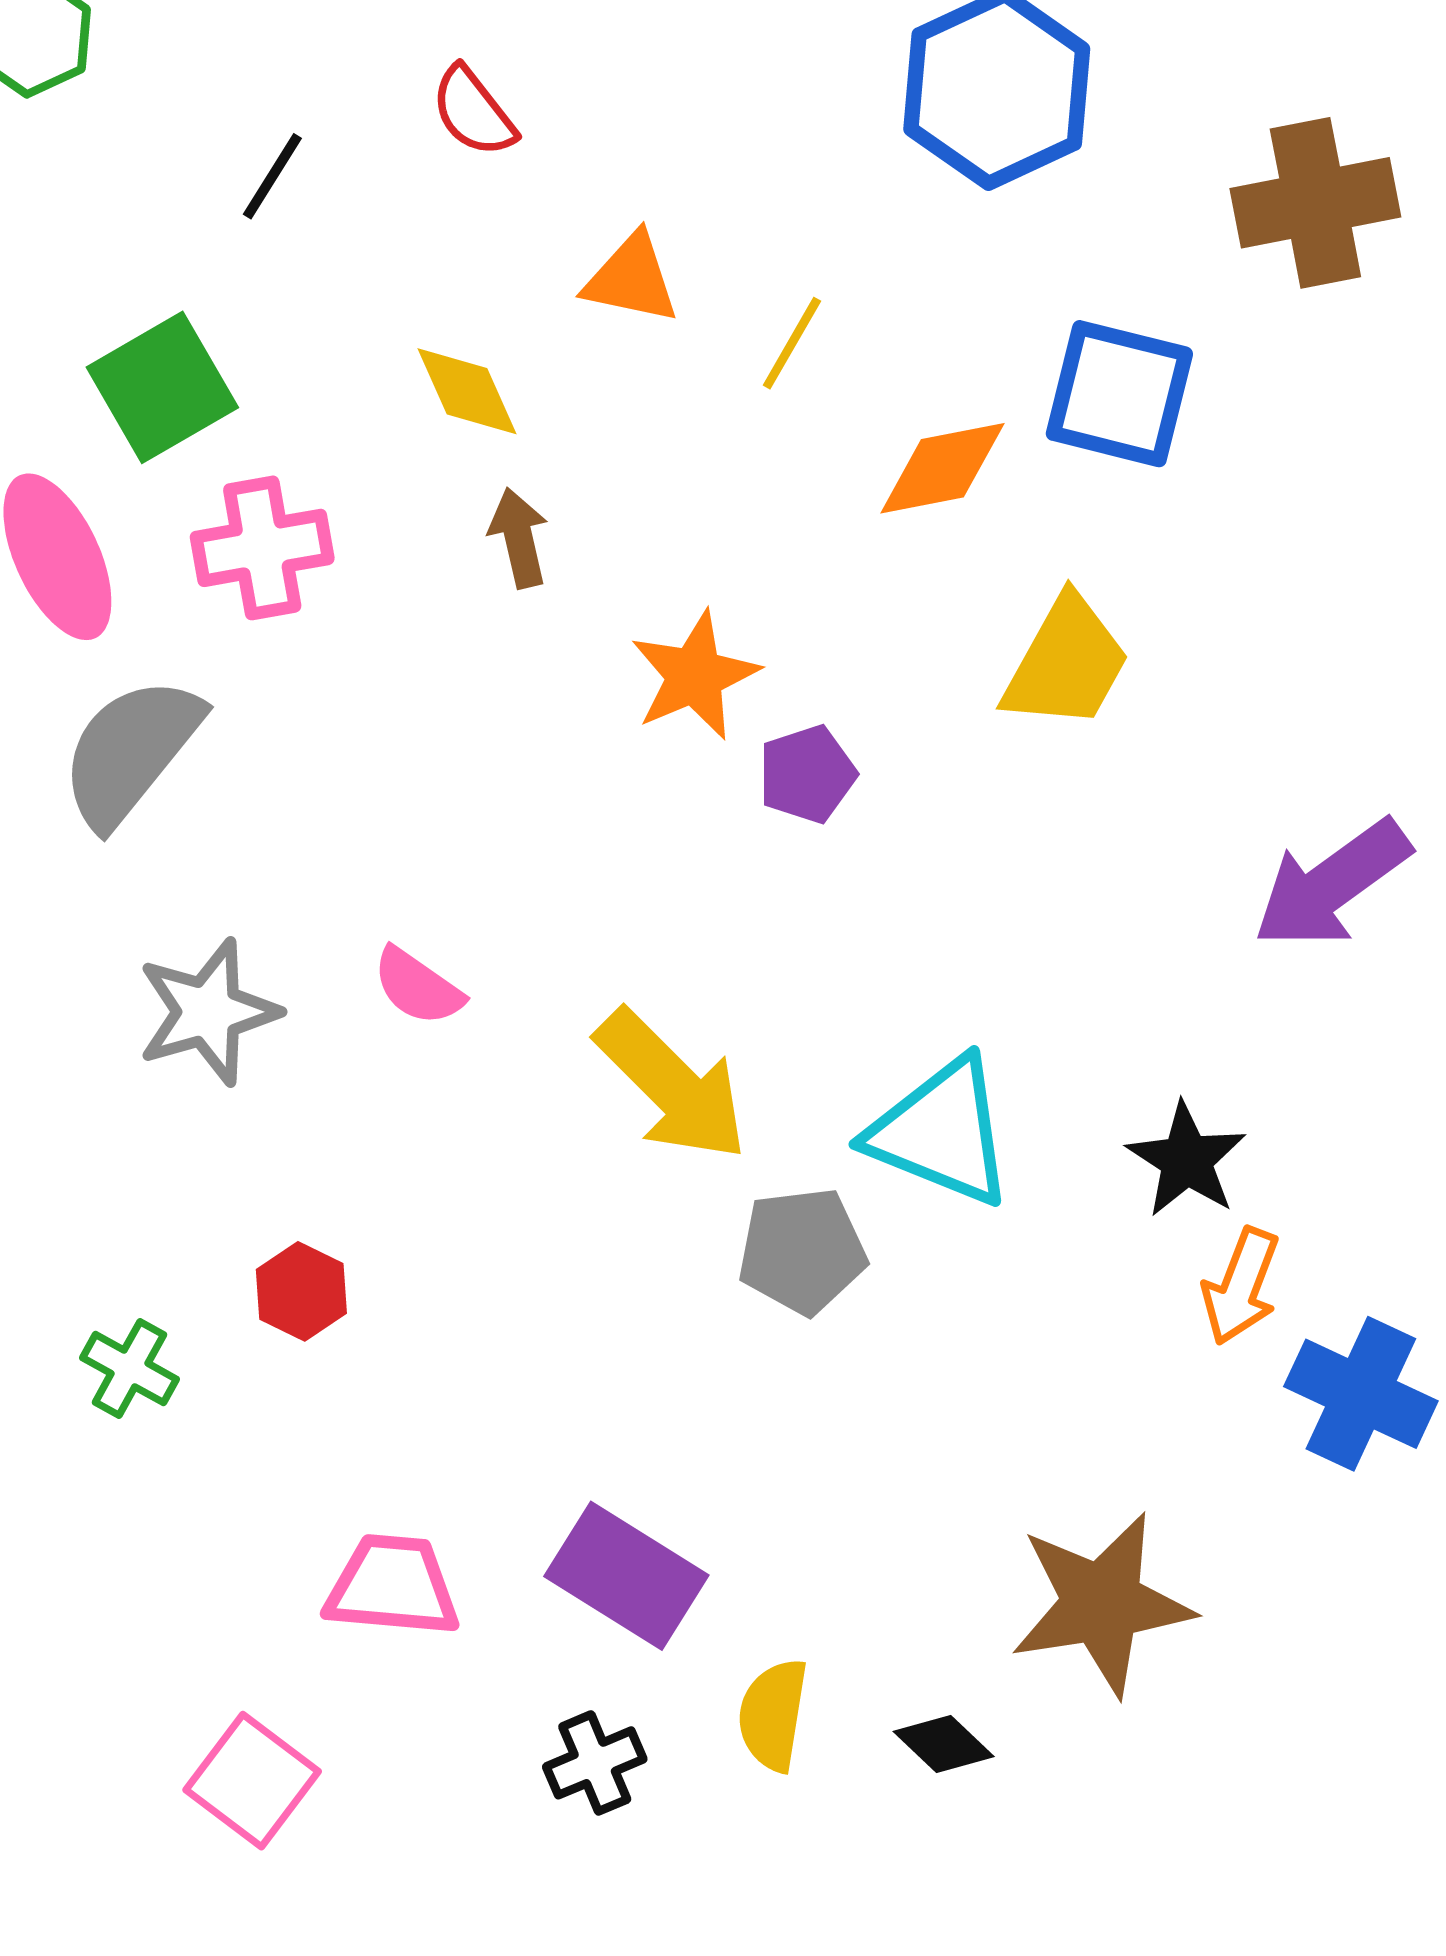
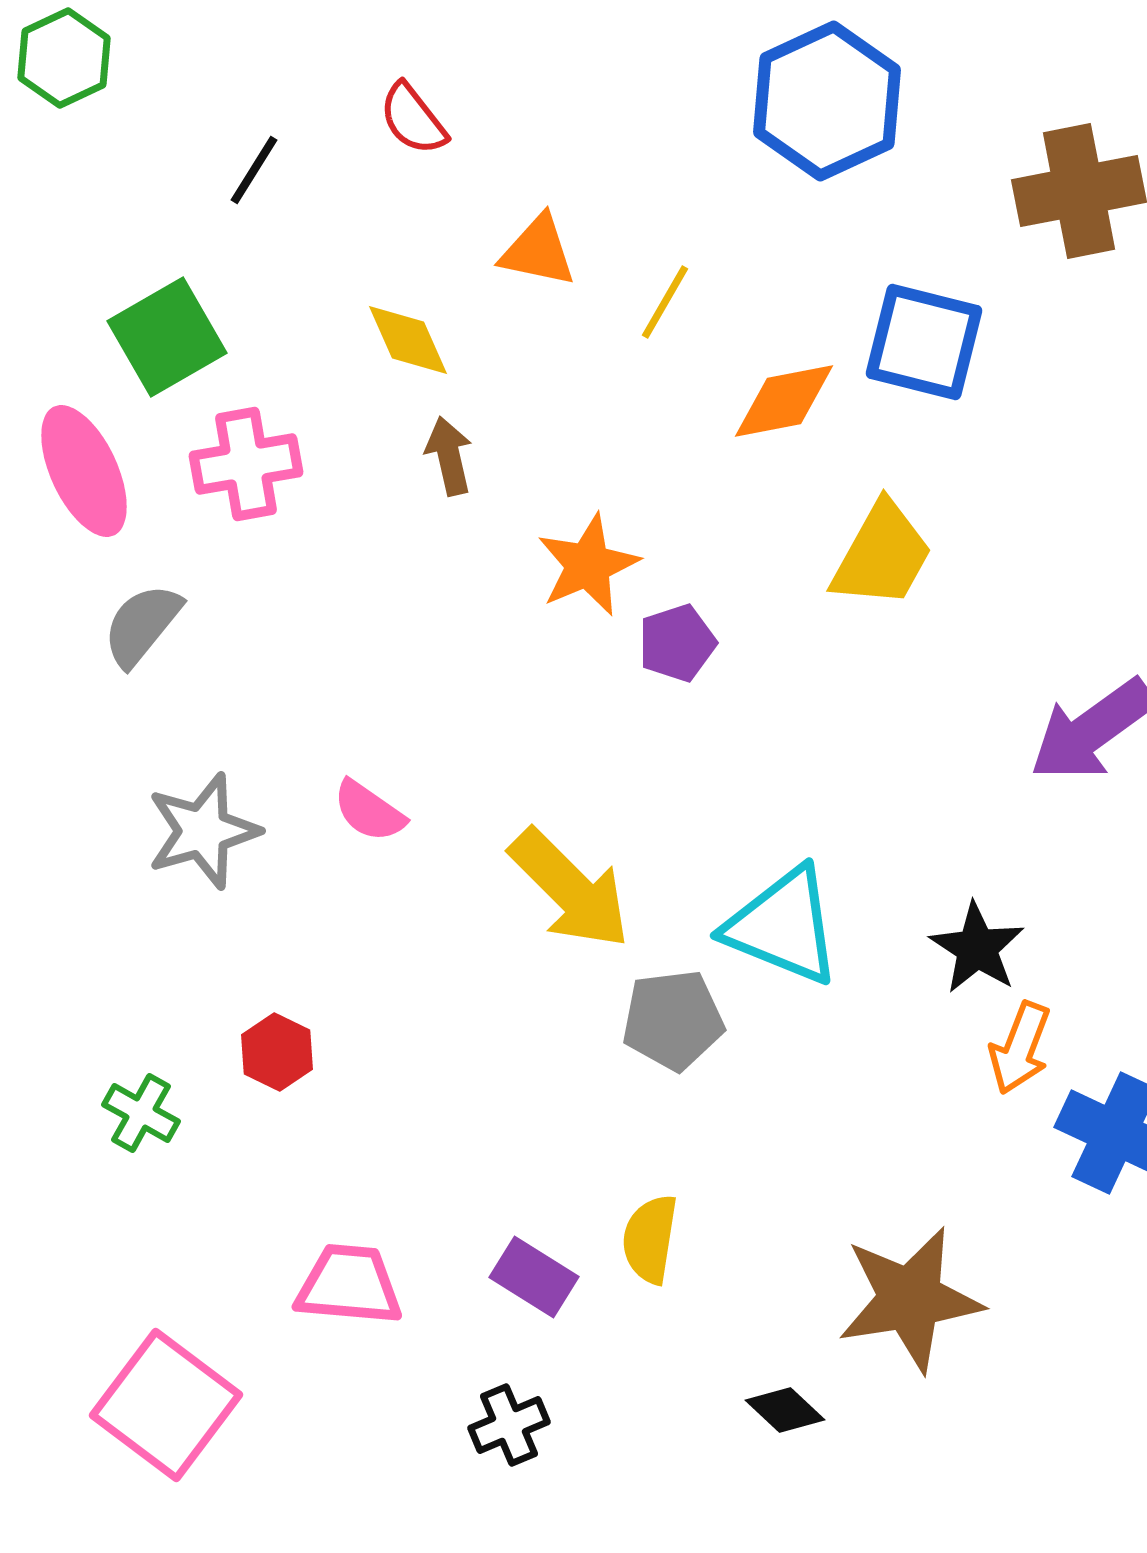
gray semicircle: (131, 751) -> (142, 625), size x0.7
purple rectangle: (626, 1576) -> (534, 1277), size x0.7
yellow semicircle: (773, 1715) -> (650, 1239), moved
pink square: (252, 1781) -> (166, 1405), moved, size x1.4

